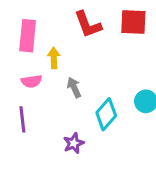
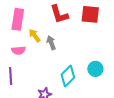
yellow arrow: (54, 58) -> (35, 36), turned -40
gray arrow: (74, 88) -> (51, 43), moved

